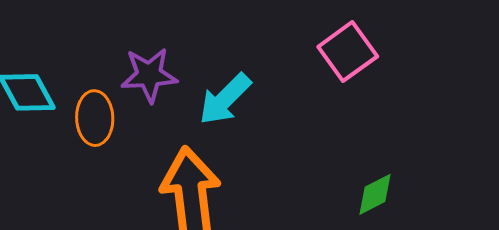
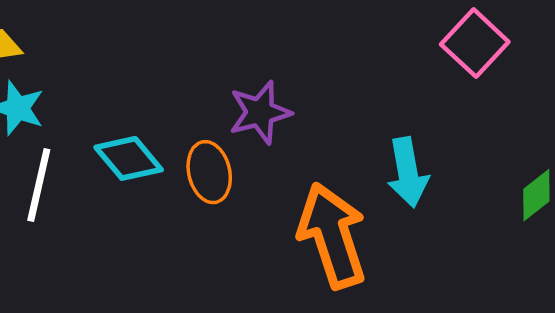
cyan arrow: (225, 99) -> (408, 172), moved, turned -44

